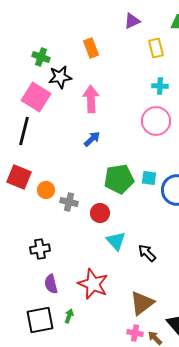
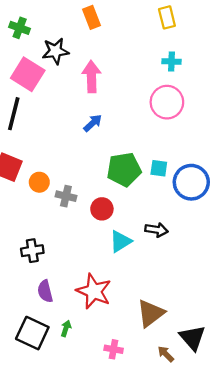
green cross: (41, 57) -> (20, 28), moved
cyan triangle: (116, 241) -> (120, 241), turned 40
black arrow: (147, 253) -> (156, 230), moved, turned 144
black square: (40, 320) -> (32, 333), turned 36
pink cross: (135, 333) -> (114, 349), moved

